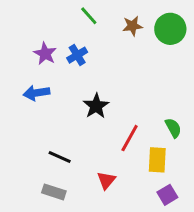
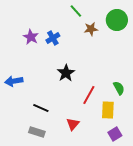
green line: (89, 16) -> (76, 11), moved
brown star: (132, 26) -> (91, 29), moved
blue arrow: (36, 93) -> (14, 81), moved

